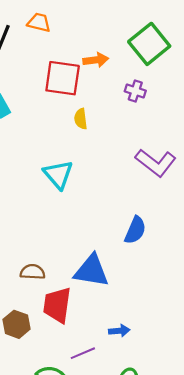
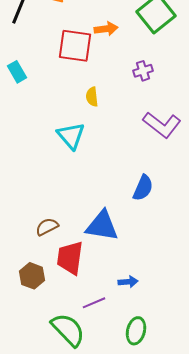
purple cross: (135, 91) -> (143, 71), moved, turned -36
yellow semicircle: (81, 119) -> (92, 97), moved
brown semicircle: (33, 272) -> (47, 227), turned -30

